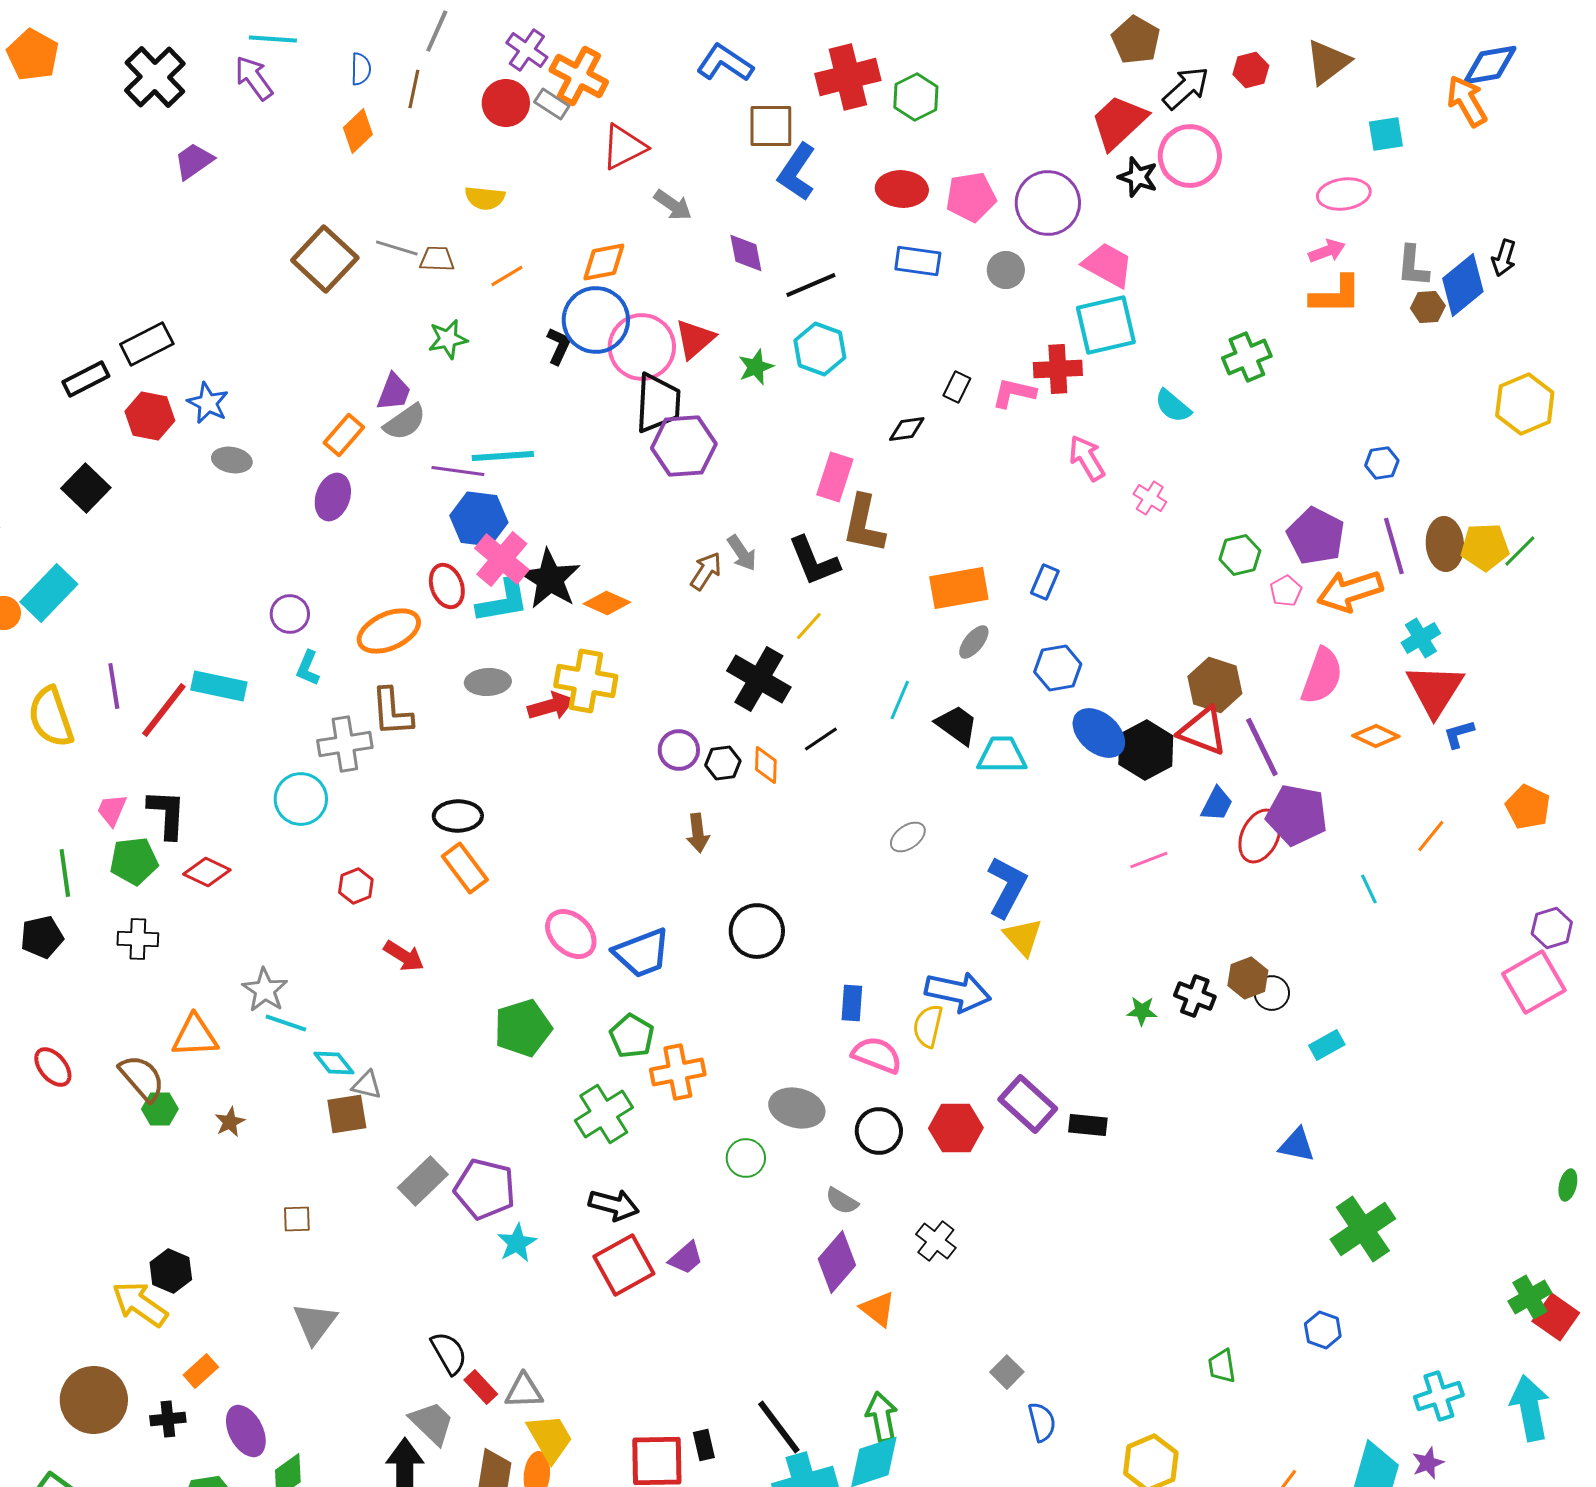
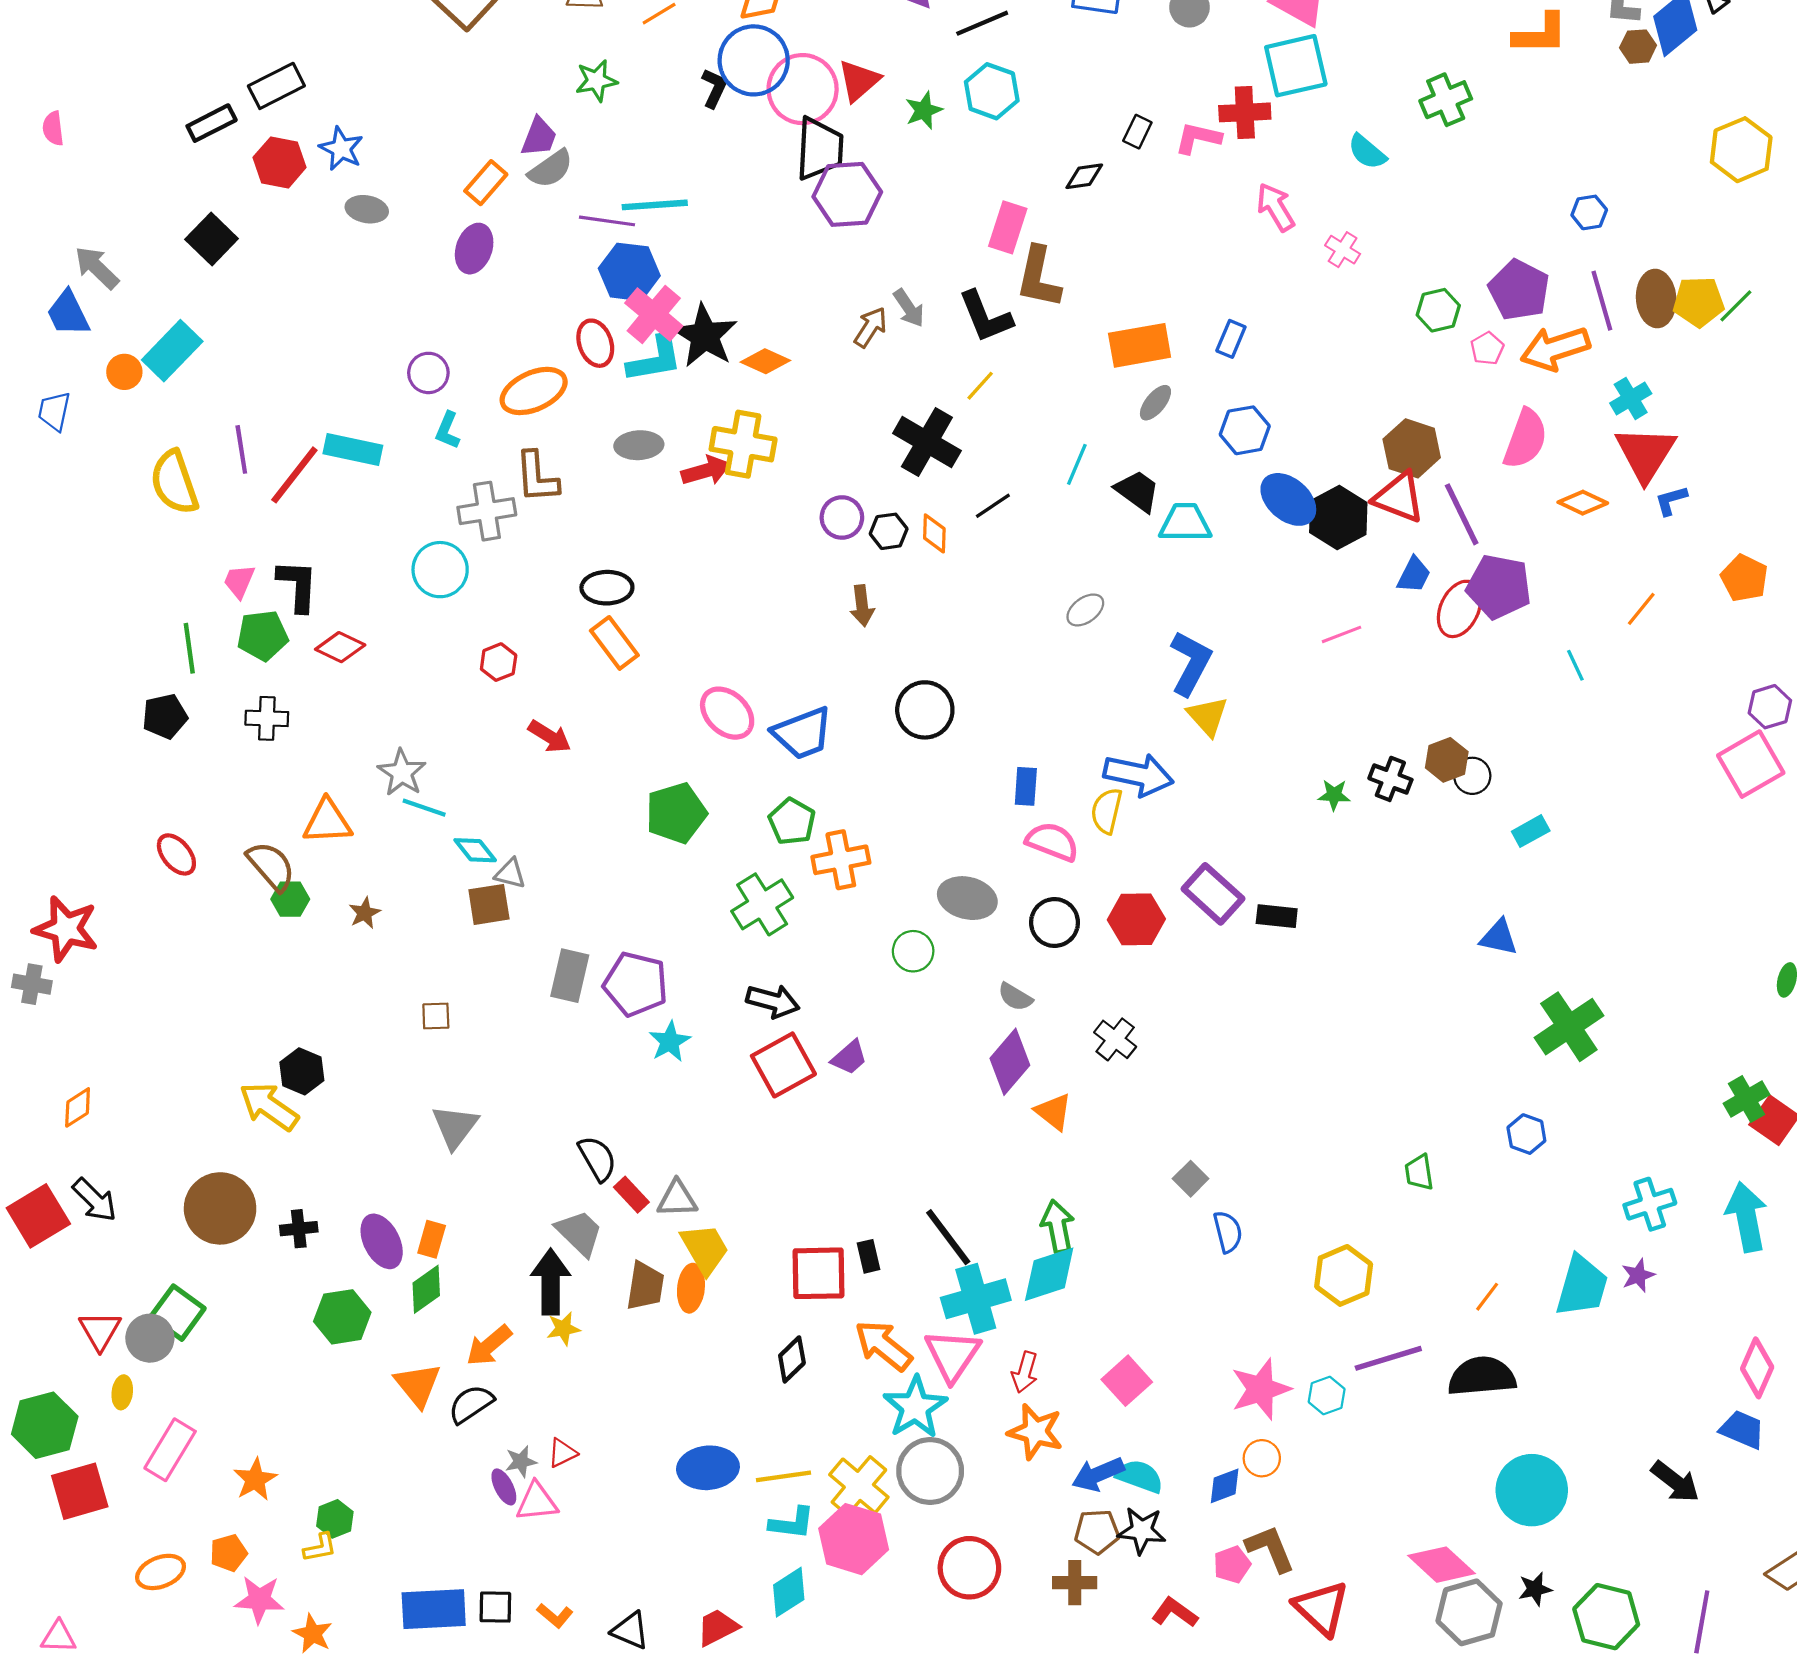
gray rectangle: (423, 1181) -> (570, 976), turned -33
orange rectangle: (201, 1371) -> (432, 1239), moved, turned -32

